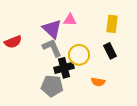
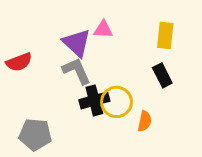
yellow circle: (79, 55) -> (117, 102), moved
orange semicircle: (98, 82) -> (145, 121), turned -88
gray pentagon: (52, 86) -> (35, 134), moved

